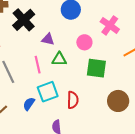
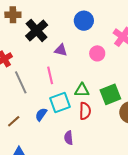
green triangle: (59, 59) -> (82, 90), moved
green square: (96, 68) -> (110, 94), moved, turned -30

